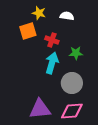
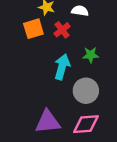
red cross: (52, 40) -> (62, 30), moved, turned 32

